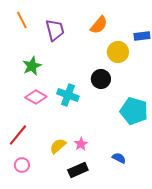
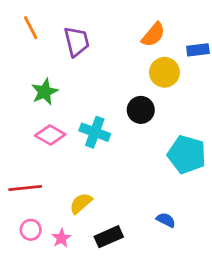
orange semicircle: (99, 25) -> (153, 35), moved
red line: (18, 135) -> (25, 188), turned 45
pink star: (81, 144) -> (61, 238), moved

